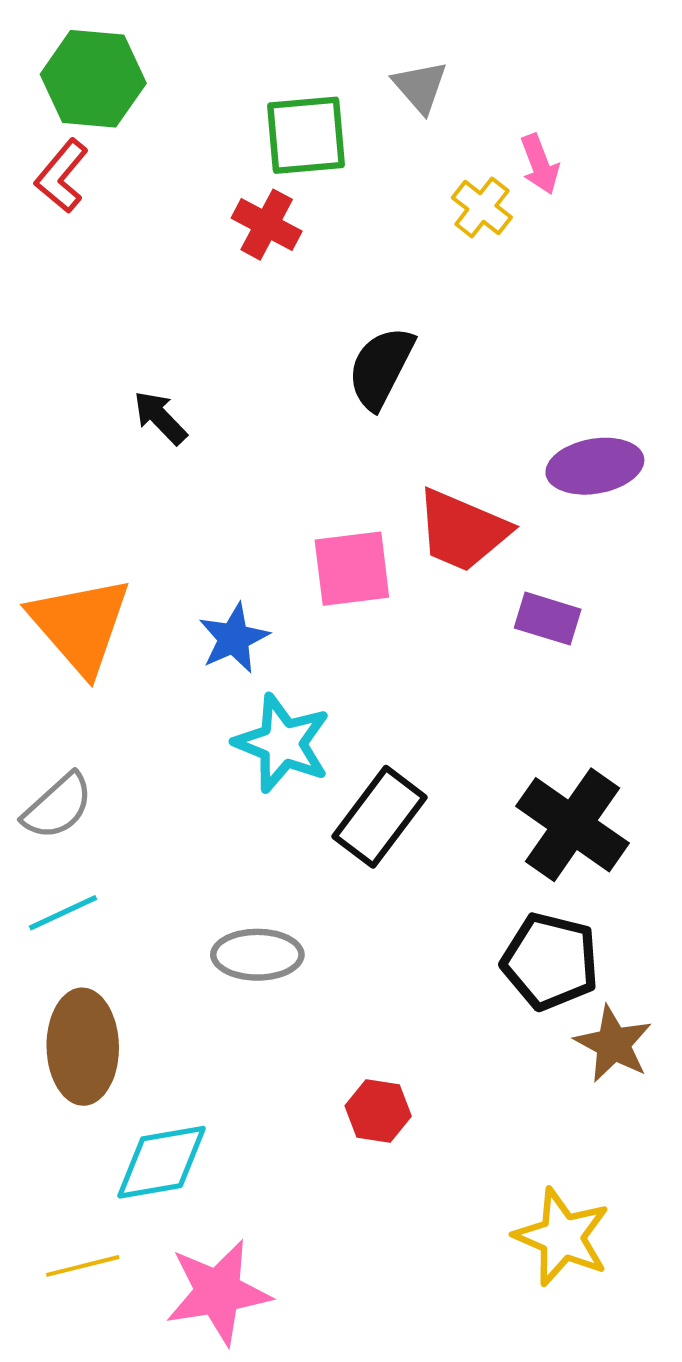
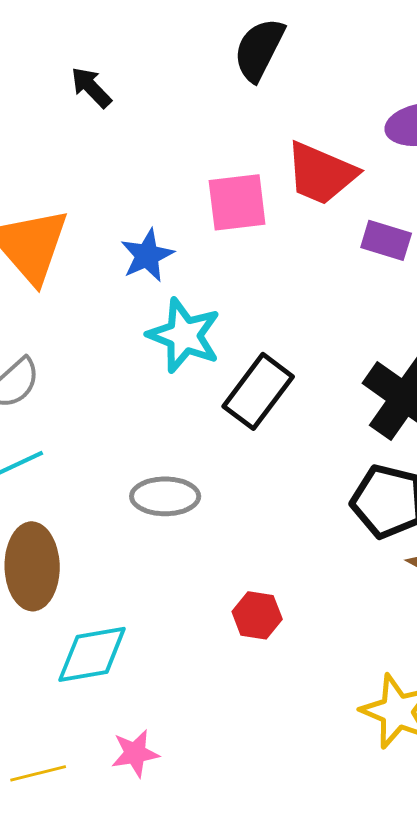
yellow line: (83, 1266) -> (38, 773), moved
pink star: (218, 1292) -> (135, 753), size x0.6

